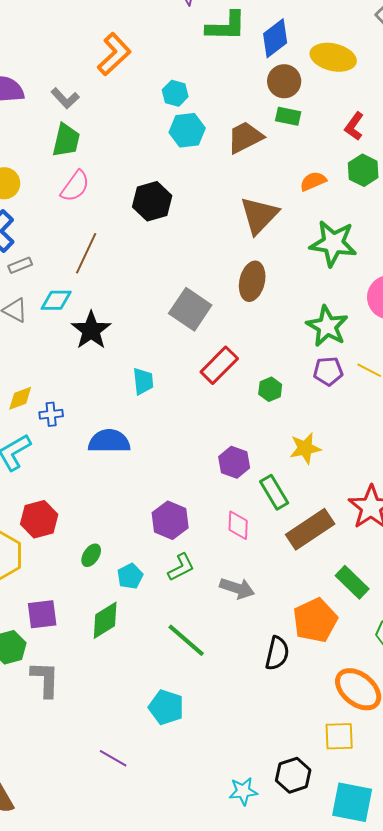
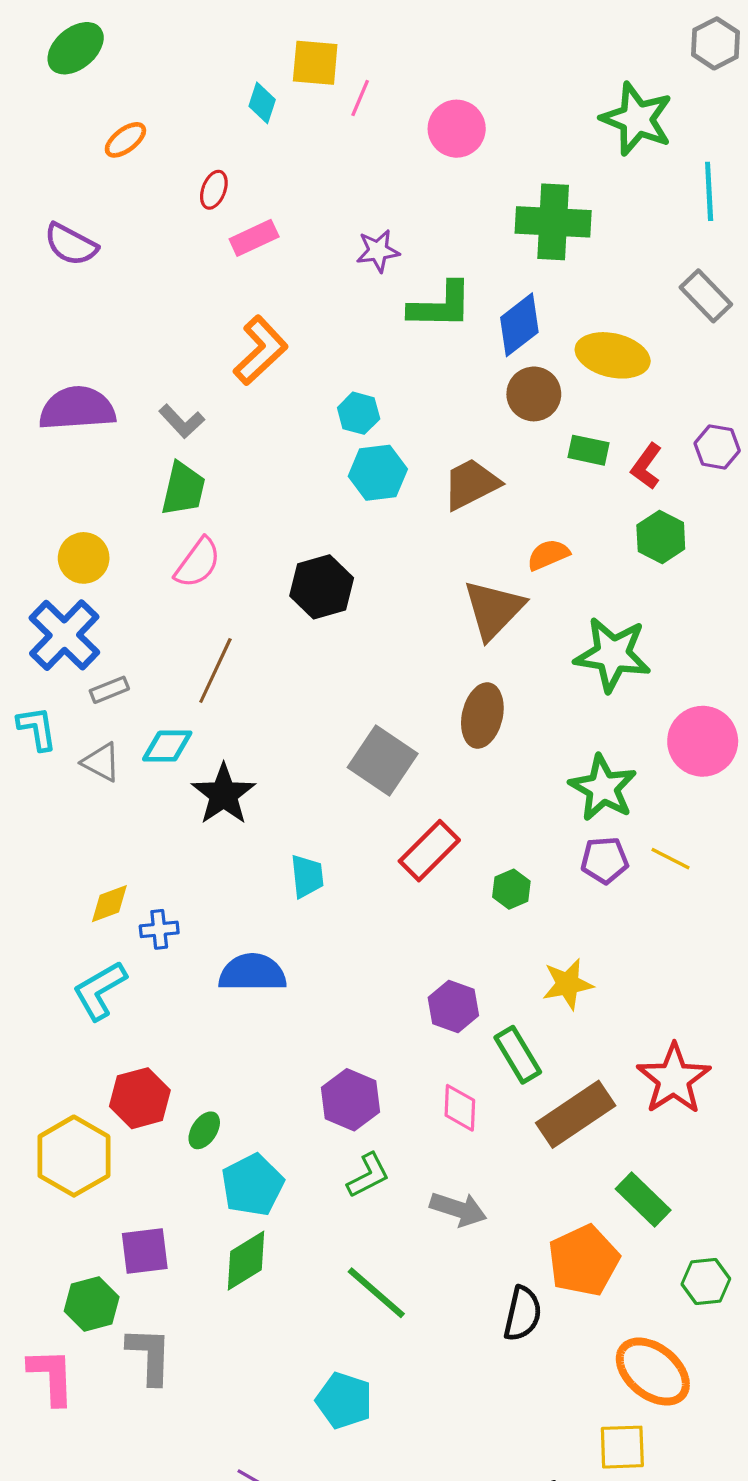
green rectangle: (288, 116) -> (588, 450), moved
orange semicircle: (313, 181) -> (548, 555), moved
green ellipse: (91, 555) -> (204, 1130), moved
cyan pentagon: (130, 576) -> (252, 1185), moved, size x1.5

